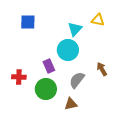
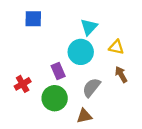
yellow triangle: (98, 20) -> (116, 47), moved
red cross: (19, 77) -> (23, 84), turned -32

